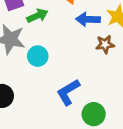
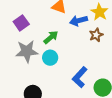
green arrow: (37, 16) -> (51, 37), moved

